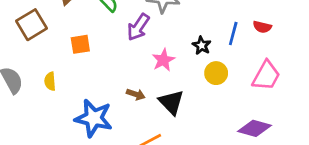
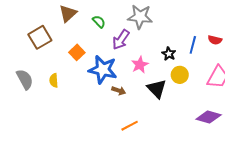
orange square: (80, 44) -> (77, 52), turned -35
black triangle: (171, 102) -> (157, 89), moved
blue star: (94, 118) -> (103, 70), moved

